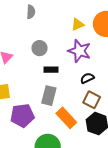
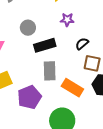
purple star: (79, 51) -> (67, 20), size x0.6
black rectangle: (51, 70) -> (45, 45), size x1.5

